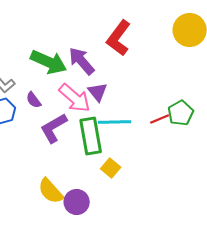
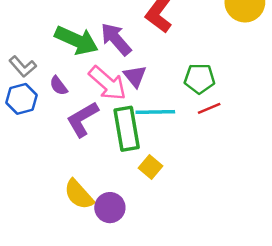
green pentagon: (181, 113) -> (200, 79), moved, turned 30

